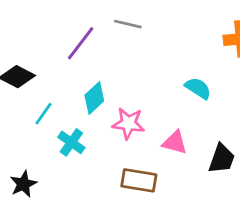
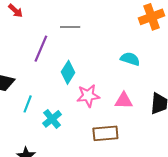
cyan diamond: (94, 98) -> (68, 72), moved
cyan cross: (71, 142) -> (52, 119), turned 30

